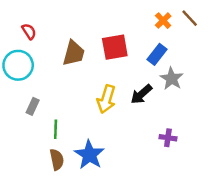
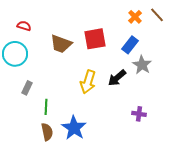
red semicircle: (29, 31) -> (24, 26), turned -40
brown trapezoid: (74, 53) -> (61, 44), turned 95

